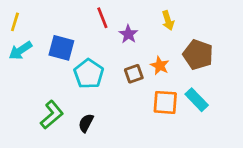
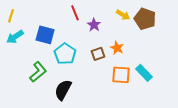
yellow arrow: (168, 20) -> (123, 15), turned -40
brown pentagon: (198, 55) -> (145, 19), moved
green L-shape: (52, 115) -> (38, 72), moved
black semicircle: (86, 123) -> (63, 90), size x1.5

